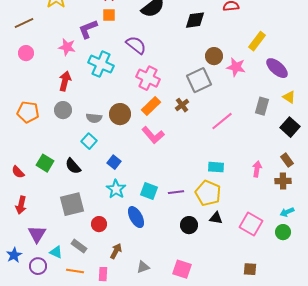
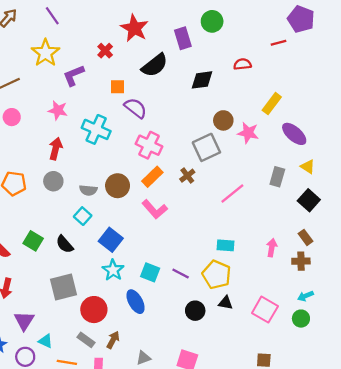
orange square: (109, 15) -> (118, 87), moved
purple L-shape: (88, 29) -> (74, 75), moved
blue square: (114, 162) -> (111, 240), size x1.5
purple line: (176, 192) -> (181, 273), turned 35
red circle: (99, 224) -> (94, 310), size x1.5
gray rectangle: (79, 246) -> (86, 340), moved

